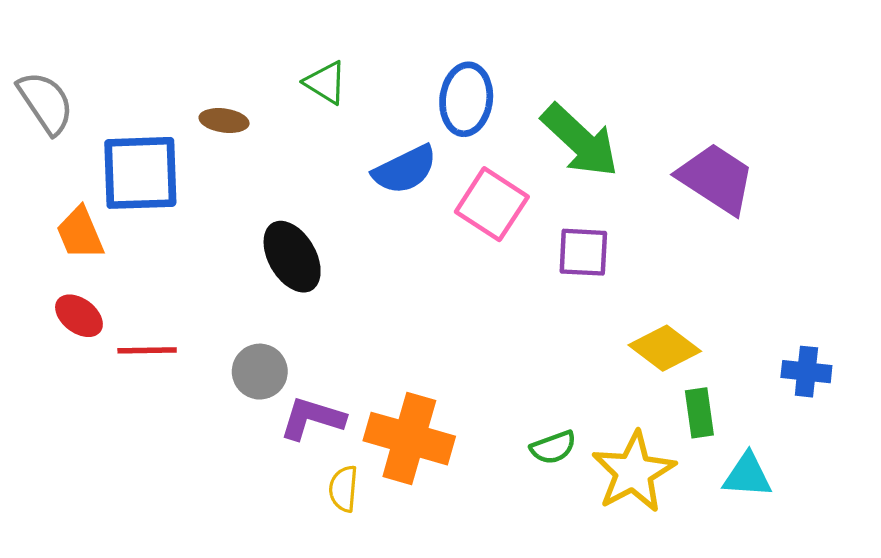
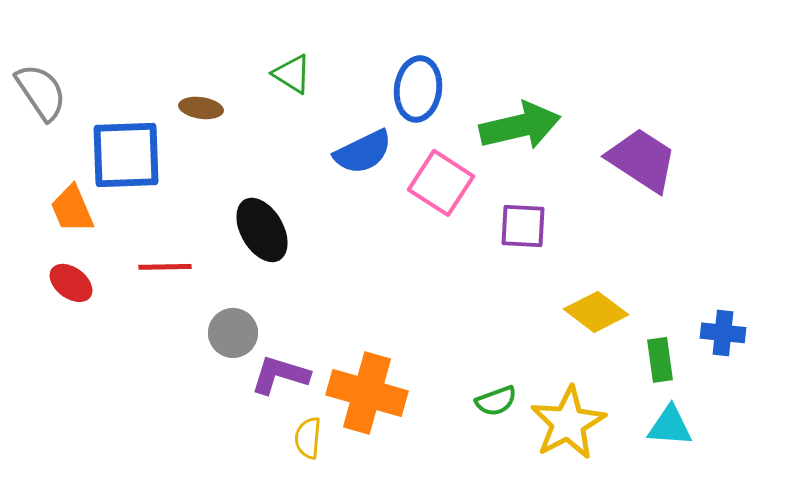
green arrow: (580, 141) -> (520, 126), turned -56
red line: (147, 350) -> (165, 267), moved
green rectangle: (699, 413) -> (660, 360), moved

